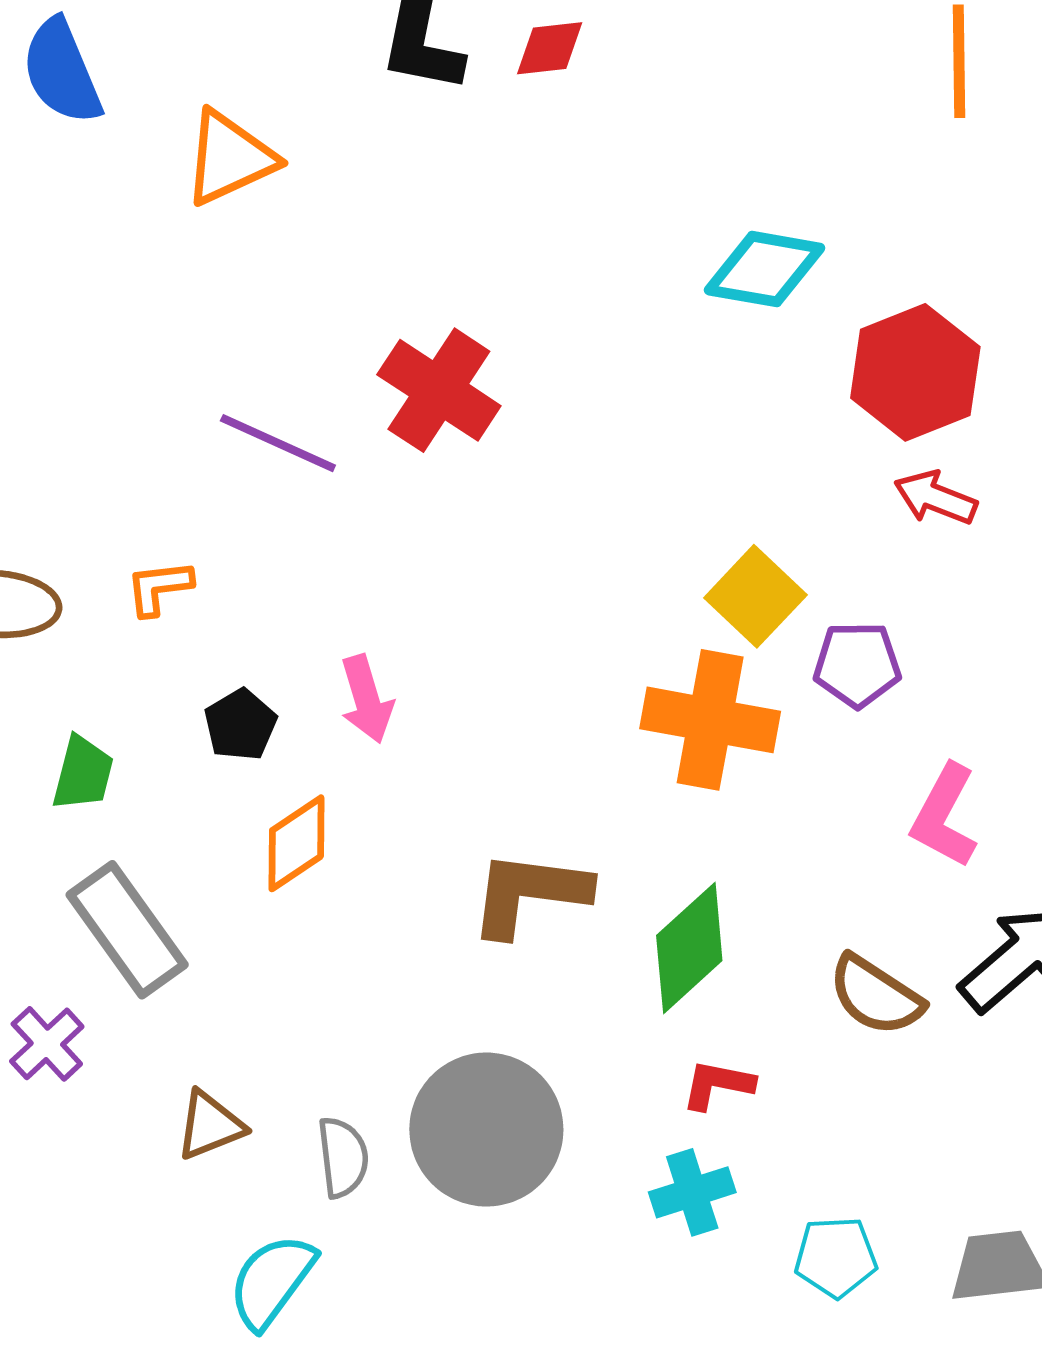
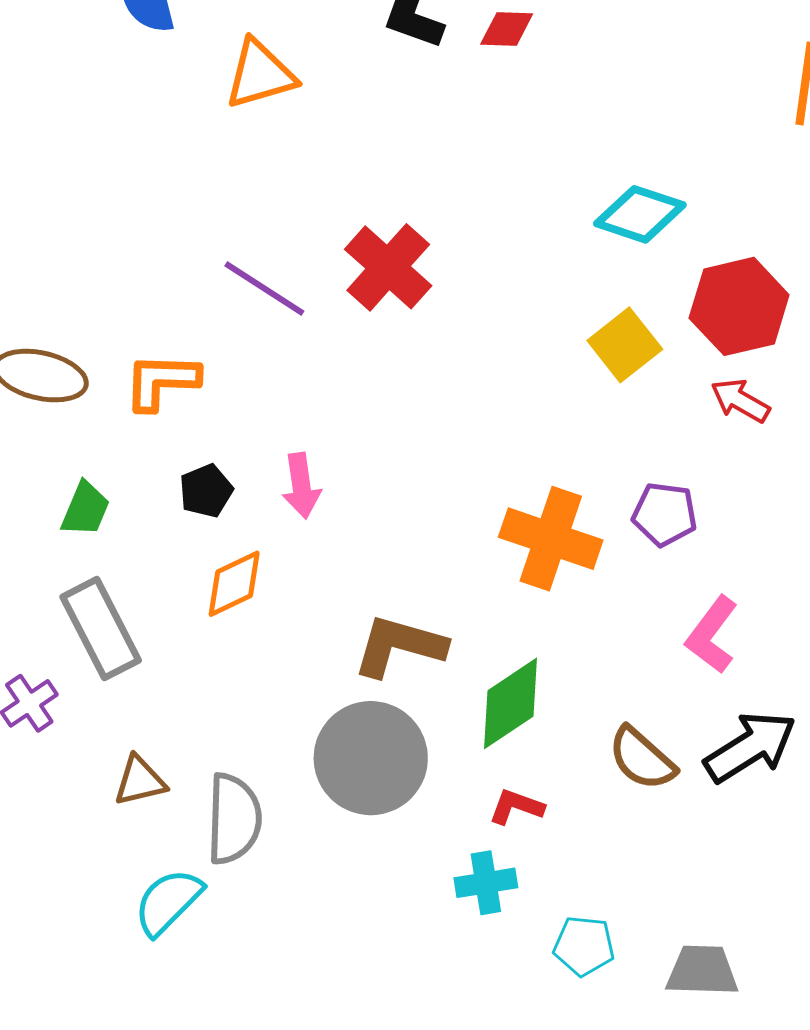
orange L-shape: (159, 588) -> (161, 381), size x1.5
yellow square: (755, 596) -> (625, 345), moved
gray circle: (486, 1130) -> (371, 758), moved
gray semicircle: (343, 1157) -> (234, 819), size x1.5

